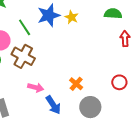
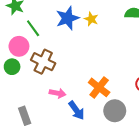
green line: (25, 27) -> (33, 28), moved
orange cross: (76, 84) -> (99, 87), size x1.5

